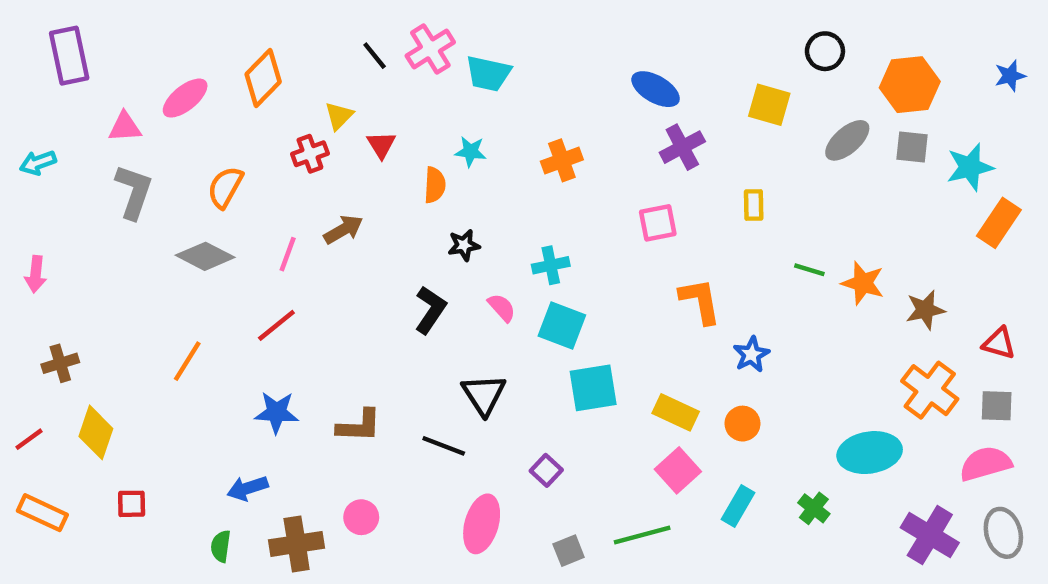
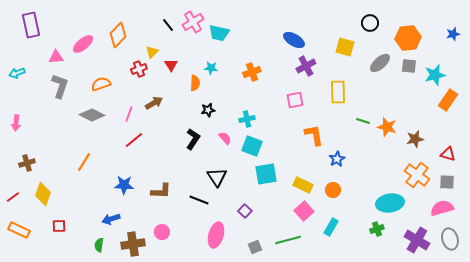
orange semicircle: (225, 187) -> (101, 84), turned 42
yellow rectangle: (754, 205) -> (338, 92), size x1.6
red line: (276, 325) -> (134, 140), moved
green cross: (814, 508) -> (377, 229), moved, turned 32

